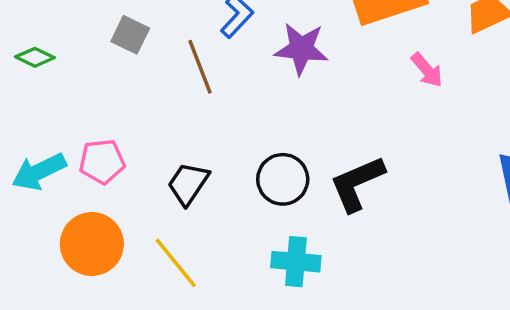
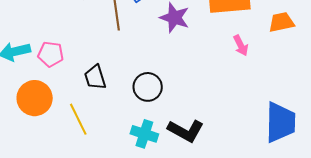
black trapezoid: (188, 184) -> (95, 77), turned -64
black L-shape: (357, 184) -> (186, 131), moved, turned -141

